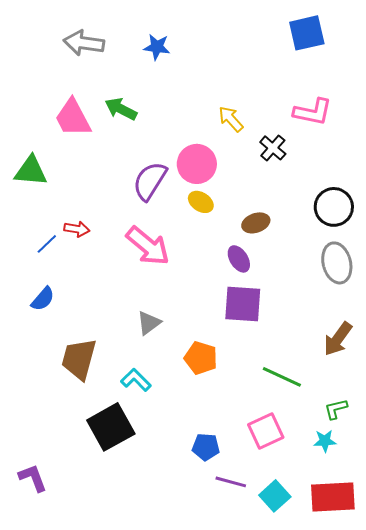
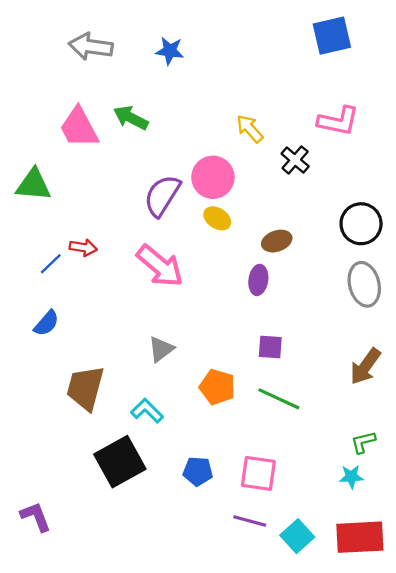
purple ellipse: (239, 259) -> (258, 280), turned 40
purple square: (243, 304) -> (270, 347), moved, size x0.6
green line: (282, 377) -> (279, 399), moved
pink square: (266, 431) -> (258, 473), moved, turned 33
blue pentagon: (206, 447) -> (198, 471), moved

